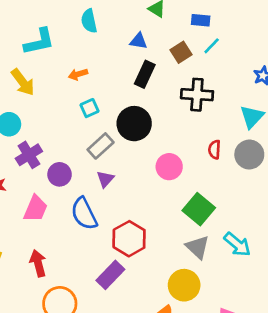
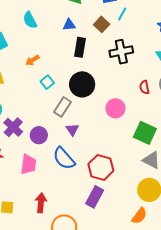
red arrow: (38, 263) -> (41, 203), turned 36

